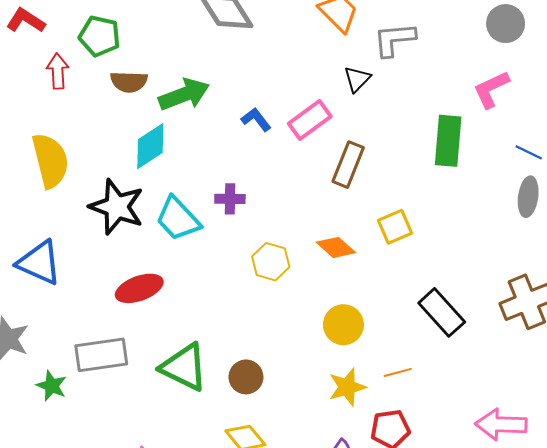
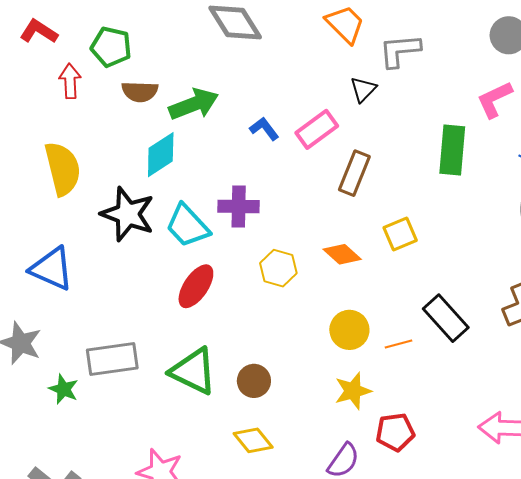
purple cross: (230, 199) -> (239, 206), size x1.4
red ellipse: (139, 288) -> (196, 286), moved, turned -36
orange line: (398, 372) -> (399, 344), moved

